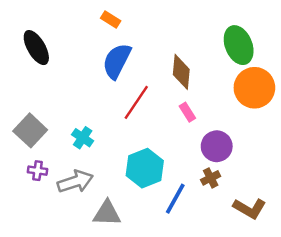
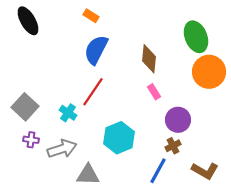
black ellipse: (36, 48) -> (28, 21), moved
red line: (136, 102) -> (93, 92), moved
blue line: (175, 199) -> (158, 171), moved

